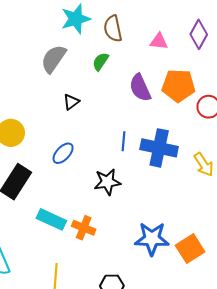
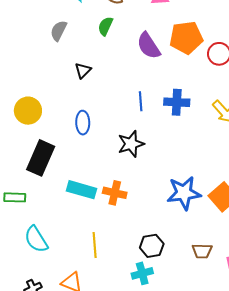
gray semicircle: (54, 59) -> (59, 31), size x0.7
blue cross: (159, 148) -> (177, 102), size x0.7
blue ellipse: (63, 153) -> (83, 123), turned -35

